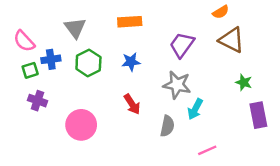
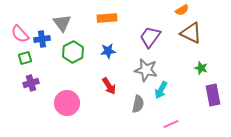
blue cross: (51, 59) -> (42, 39), moved
purple cross: (37, 101) -> (31, 83), turned -35

